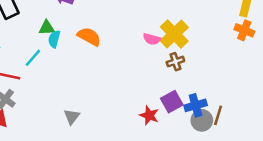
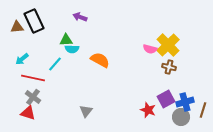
orange semicircle: (89, 37) -> (100, 60), moved
cyan semicircle: (54, 39) -> (72, 49), turned -104
brown cross: (175, 62) -> (169, 67), turned 32
gray circle: (202, 120) -> (181, 117), moved

